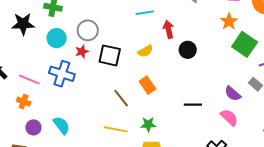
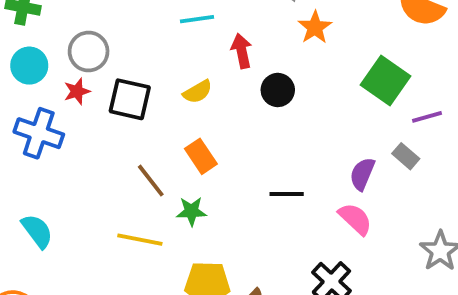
orange star: (229, 21) -> (315, 27), moved
purple semicircle: (233, 94) -> (362, 174), turned 72
green star: (148, 124) -> (191, 211), moved

